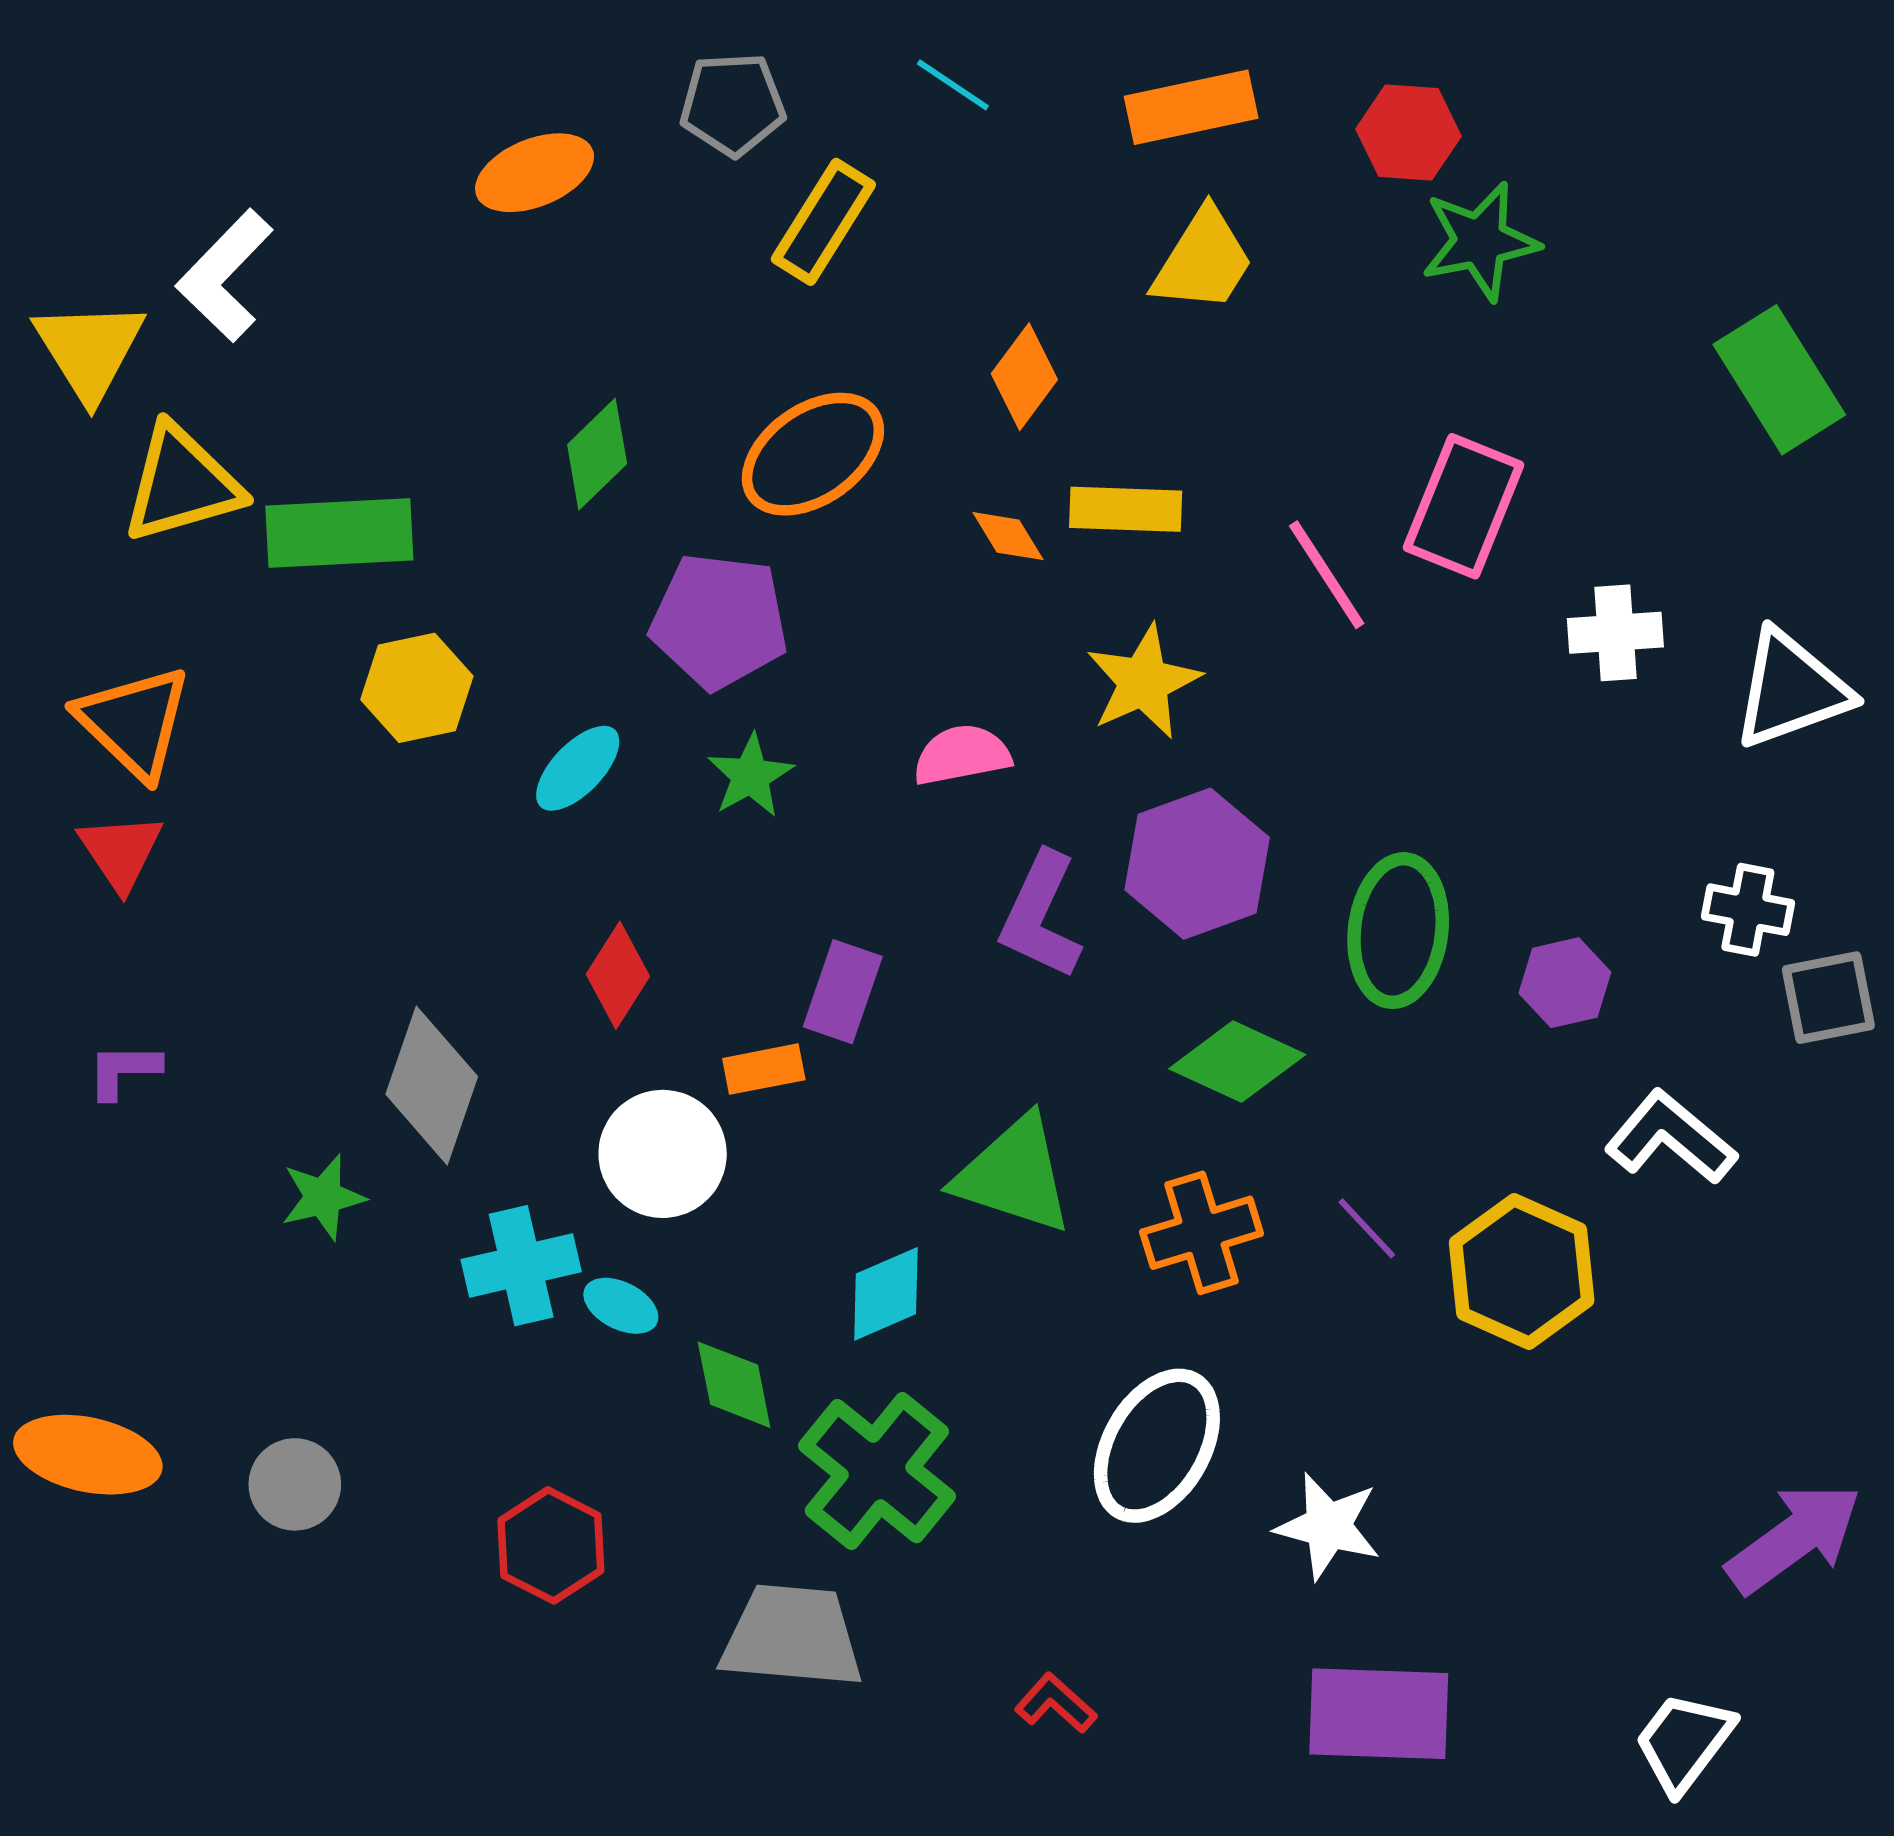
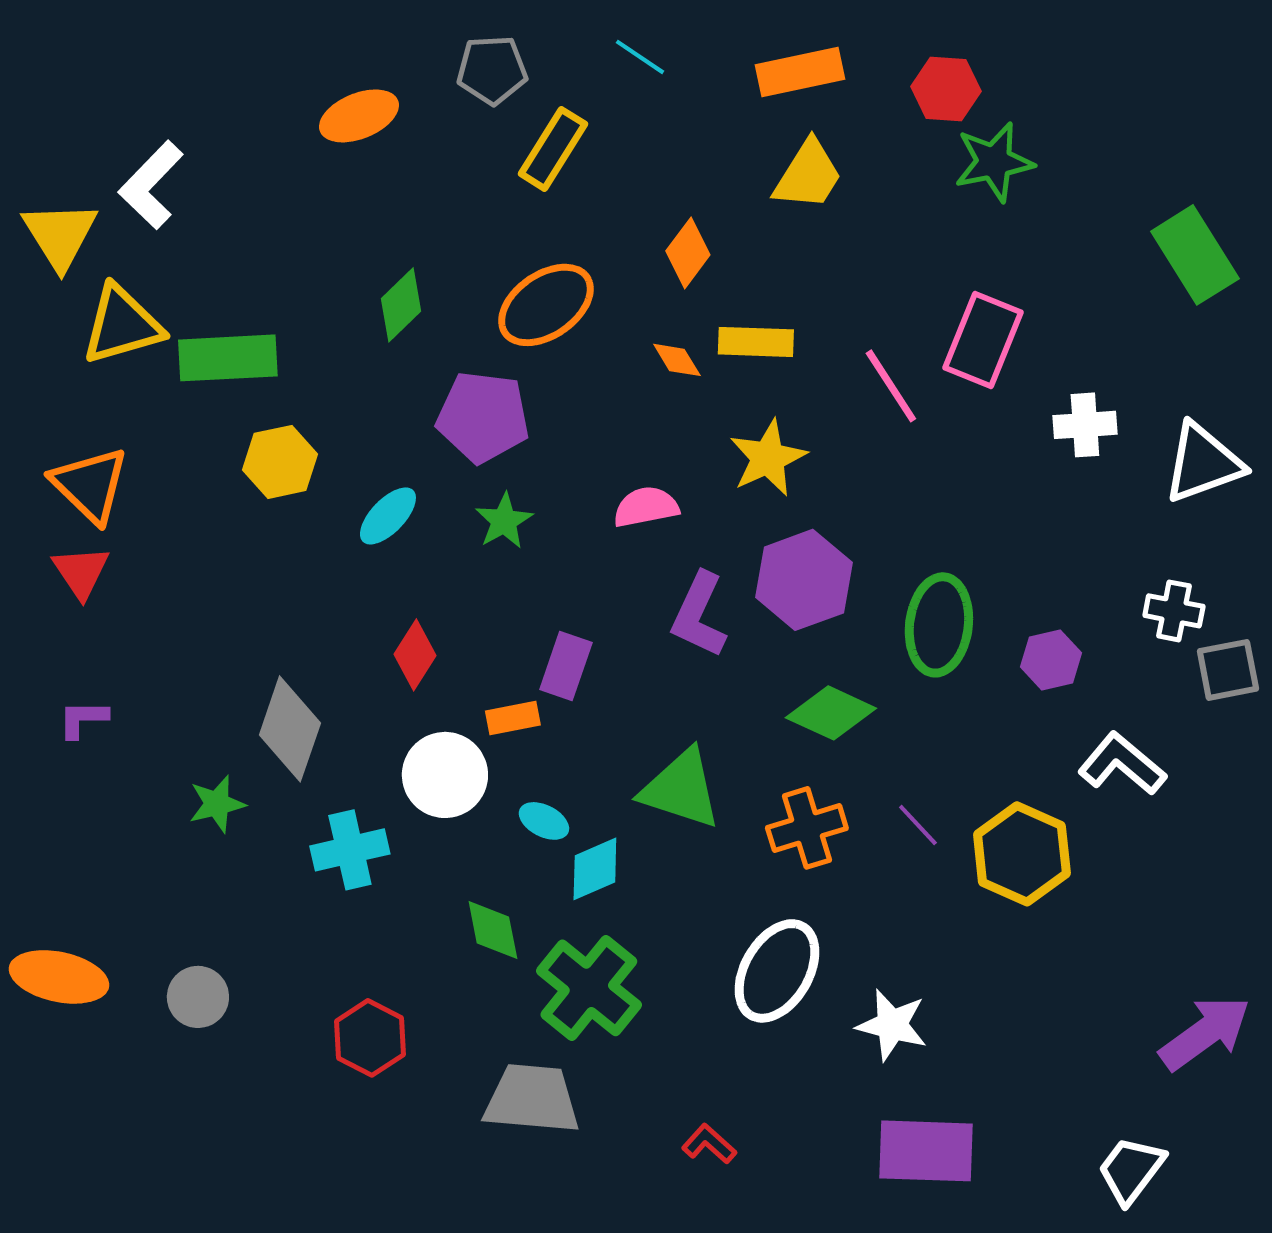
cyan ellipse: (621, 1306) -> (544, 821), moved

